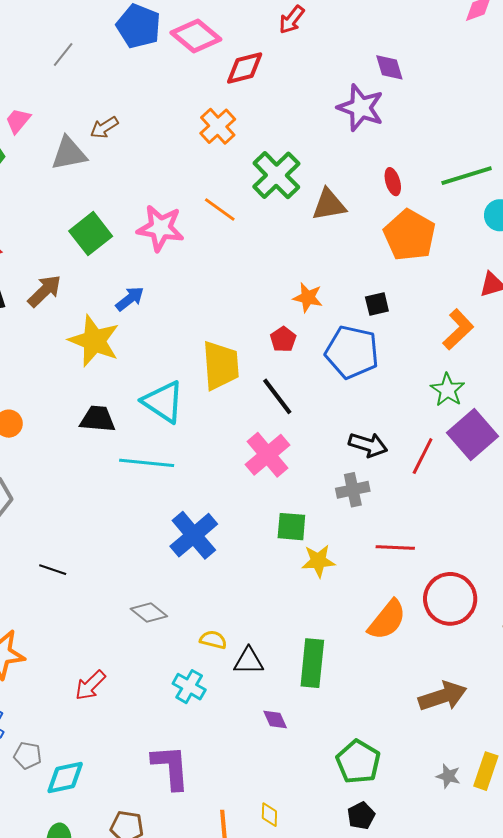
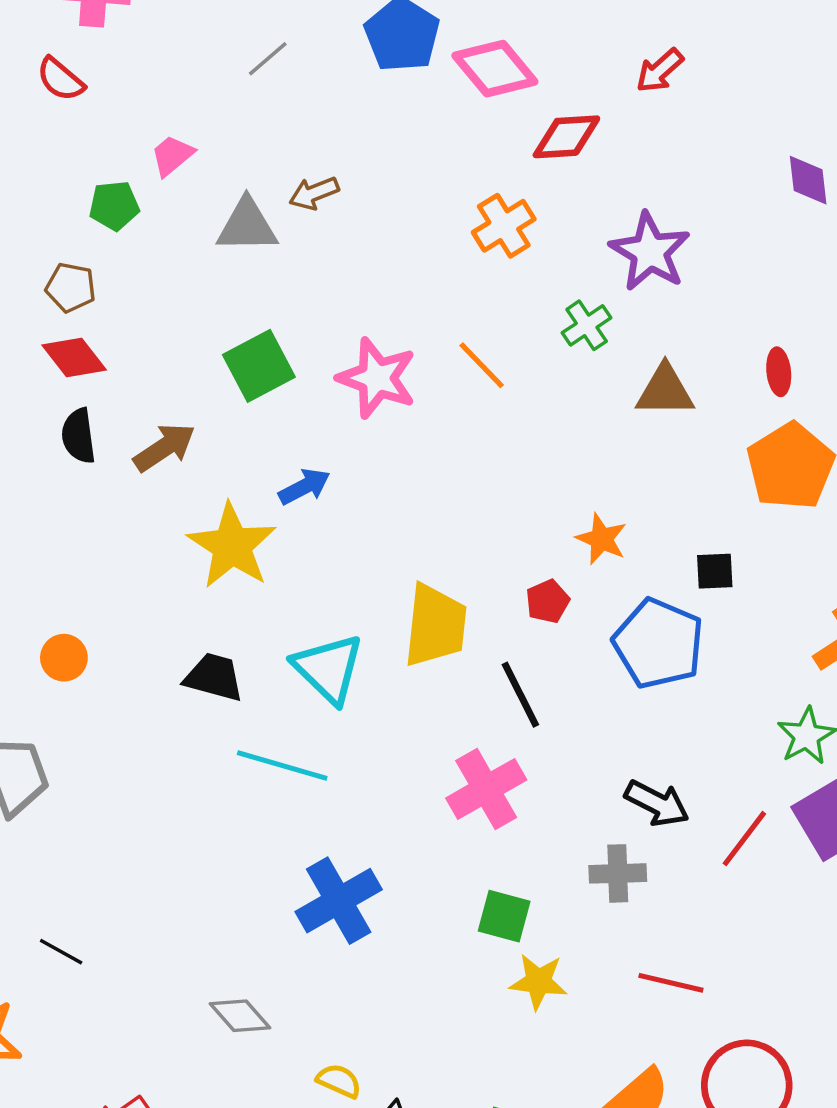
purple star: (361, 108) -> (650, 252), moved
green cross: (276, 175) -> (587, 325), size x0.6
black line: (53, 570) -> (61, 952), moved

